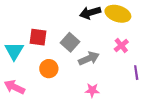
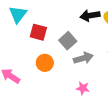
cyan triangle: (14, 51) -> (18, 14), moved

